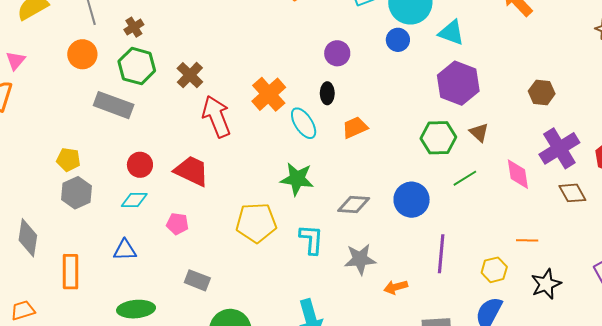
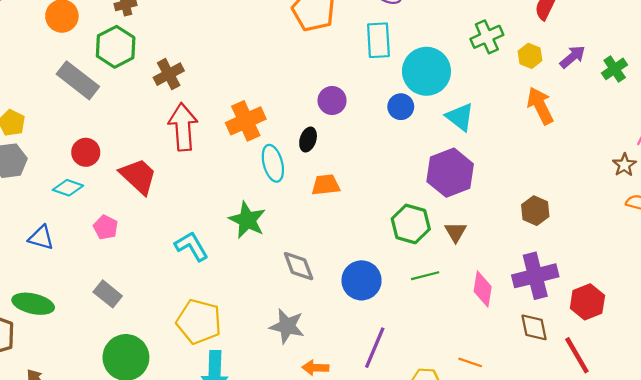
gray diamond: (354, 205) -> (299, 266), turned 48
yellow pentagon: (256, 223) -> (199, 322), moved
cyan L-shape: (311, 239) -> (191, 246), moved, turned -52

